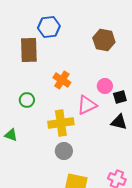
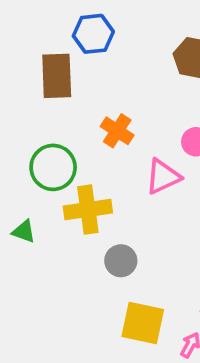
green circle: (27, 100) -> (53, 167), size x1.6
yellow cross: (61, 123) -> (88, 210), moved

